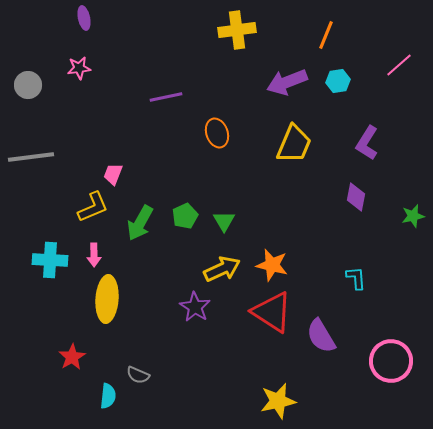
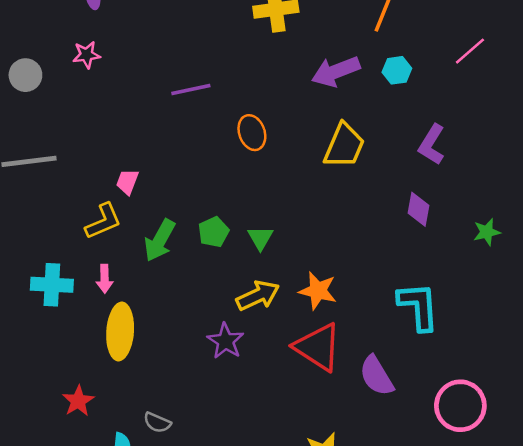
cyan L-shape: (356, 278) -> (418, 306), size x1.8

